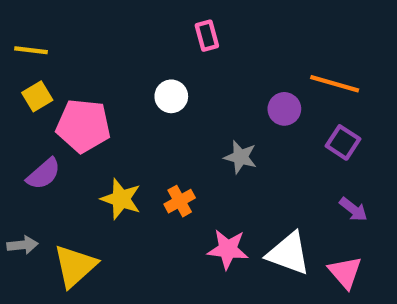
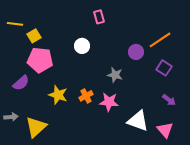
orange line: (335, 84) -> (160, 40), turned -50
yellow square: (37, 96) -> (34, 36), moved
pink star: (228, 249) -> (109, 102), moved

